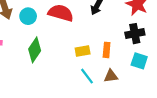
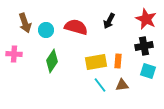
yellow rectangle: (83, 51) -> (96, 62), size x1.5

